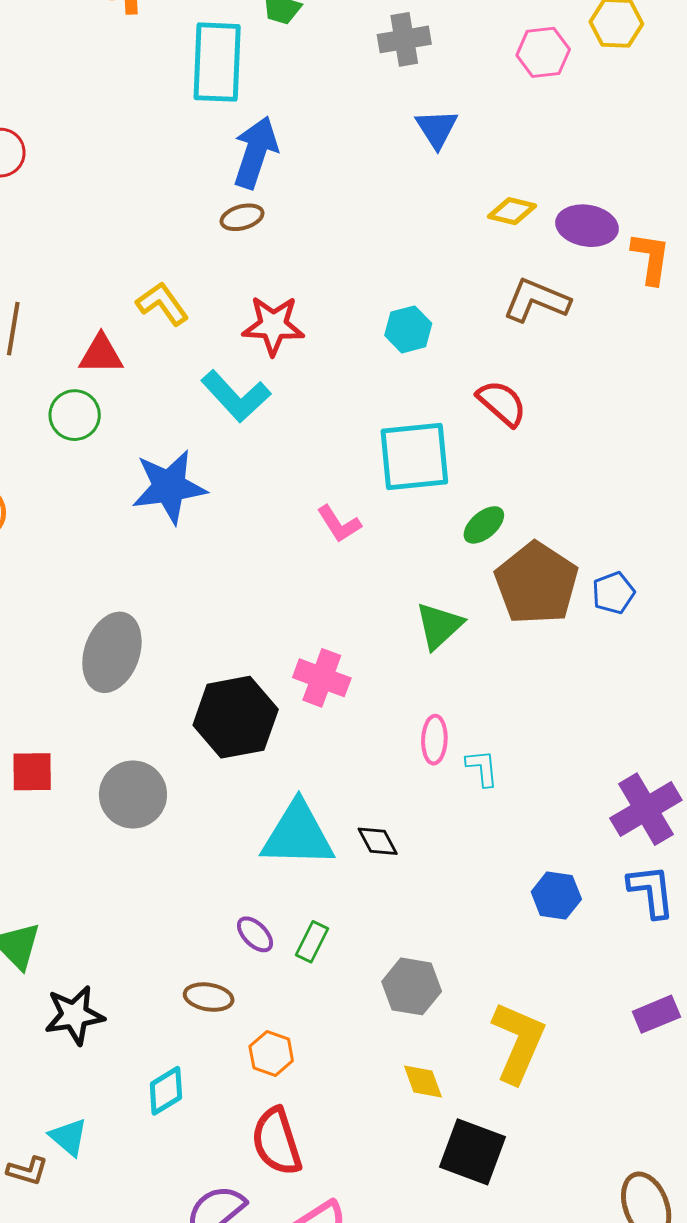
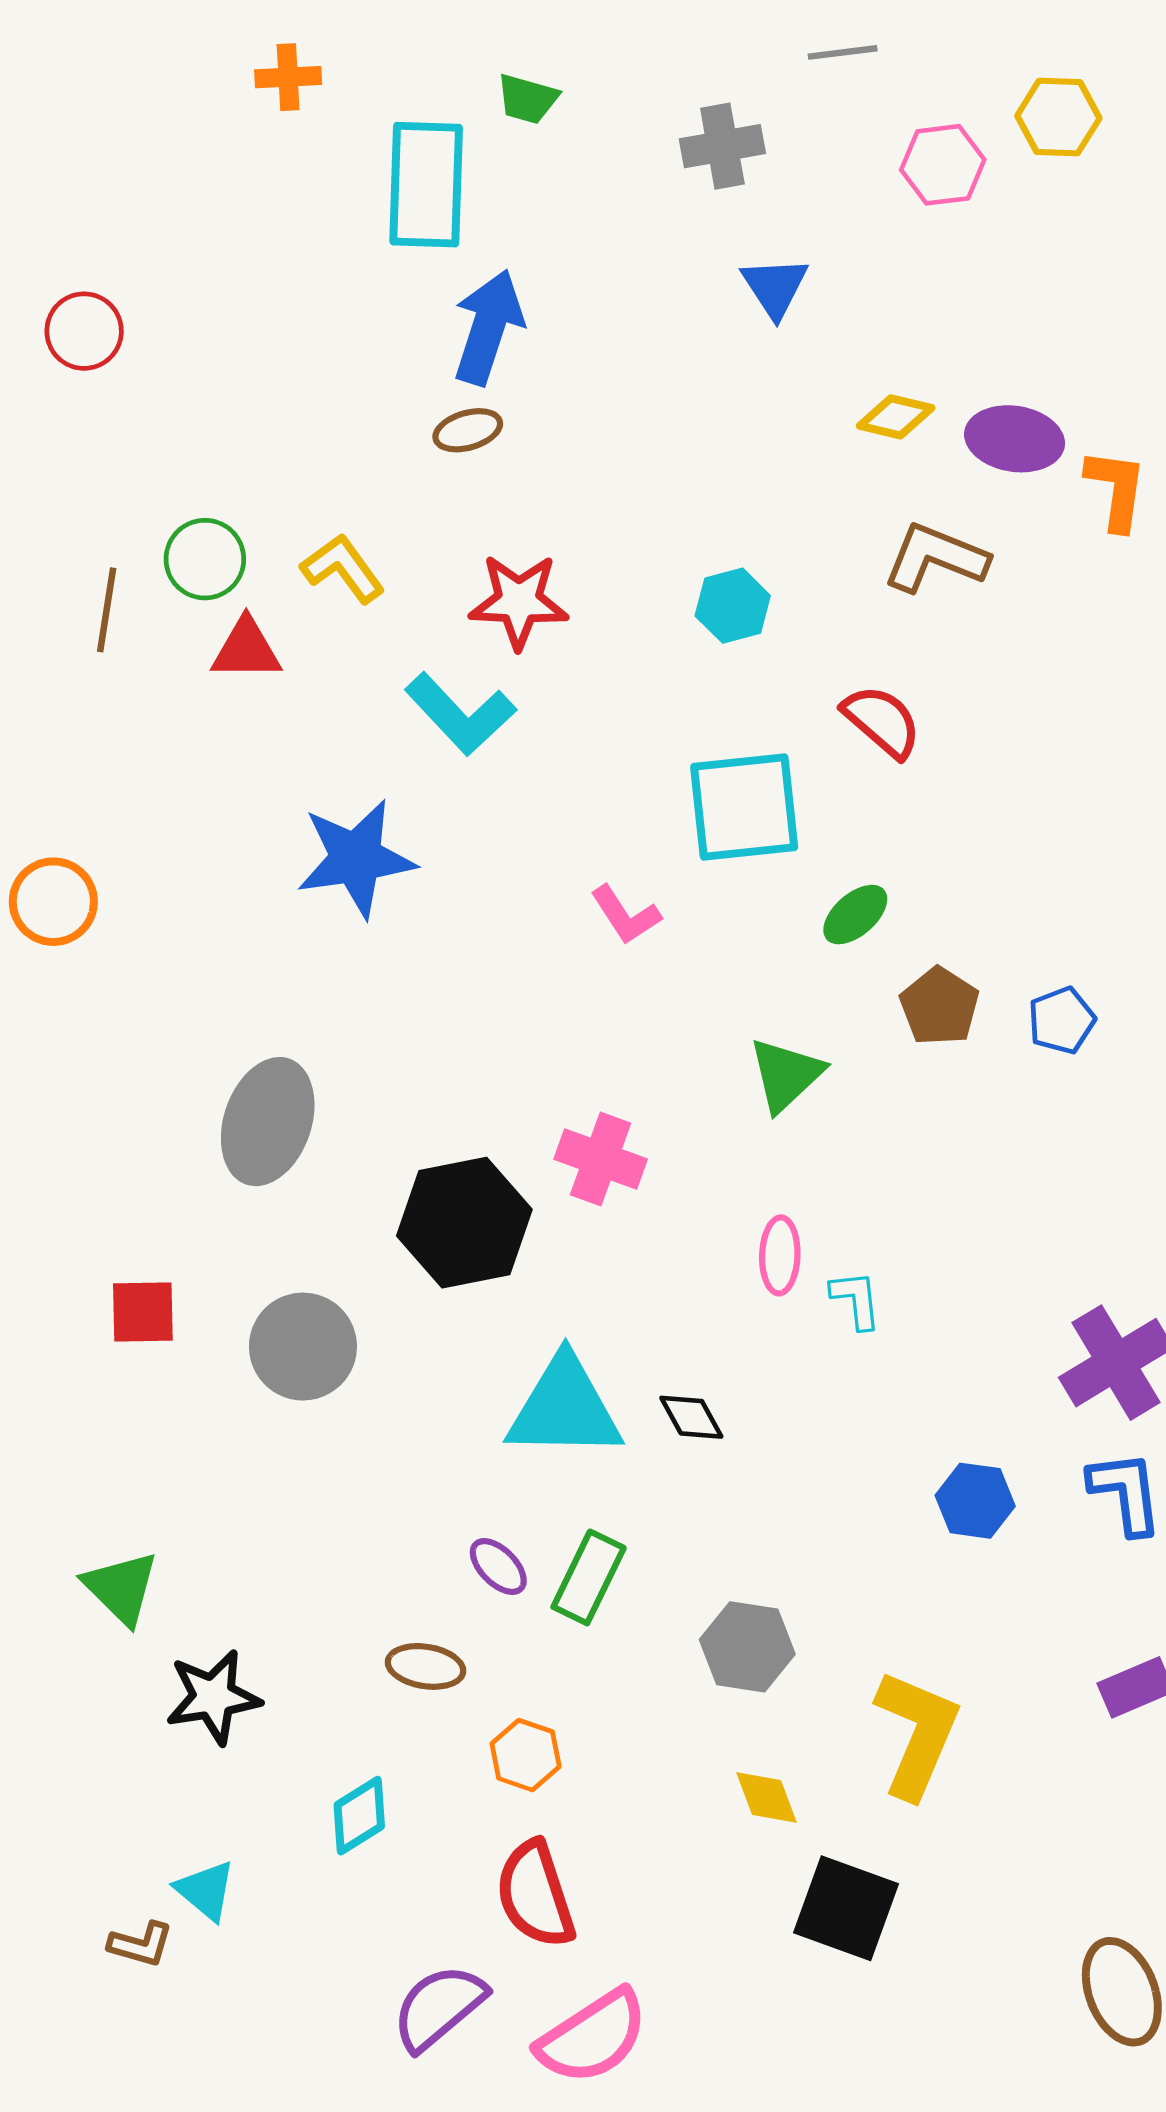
green circle: (75, 415) -> (205, 559), moved
brown pentagon: (536, 583) -> (939, 1006), size x0.6
green rectangle: (312, 942) -> (589, 1577), size x1.4

